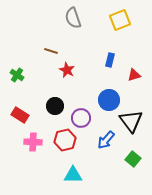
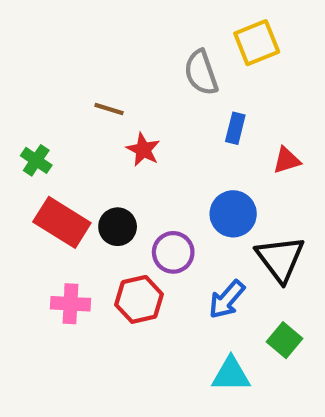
gray semicircle: (73, 18) -> (201, 73), moved
red rectangle: (20, 115) -> (62, 222), moved, size x1.4
cyan triangle: (73, 175) -> (231, 374), moved

